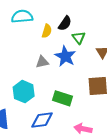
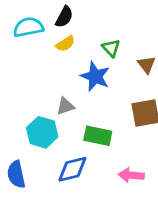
black semicircle: (65, 23) -> (64, 17), moved
yellow semicircle: (47, 31) -> (65, 44), turned 48
gray triangle: (42, 62) -> (65, 106), moved

